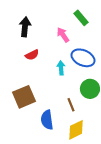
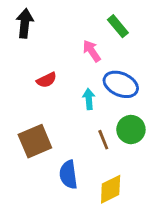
black arrow: (25, 27) -> (25, 23), moved
brown line: (71, 105) -> (103, 140), moved

